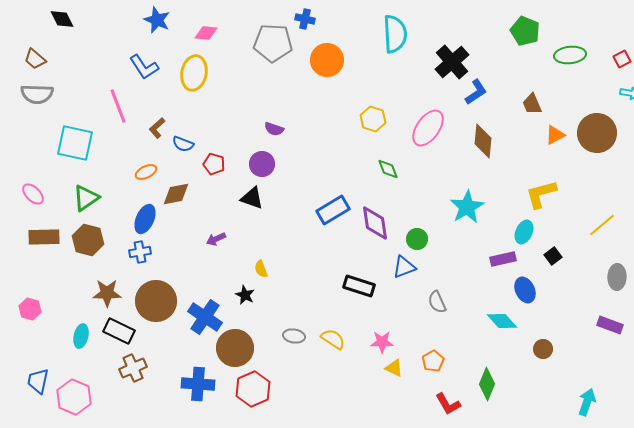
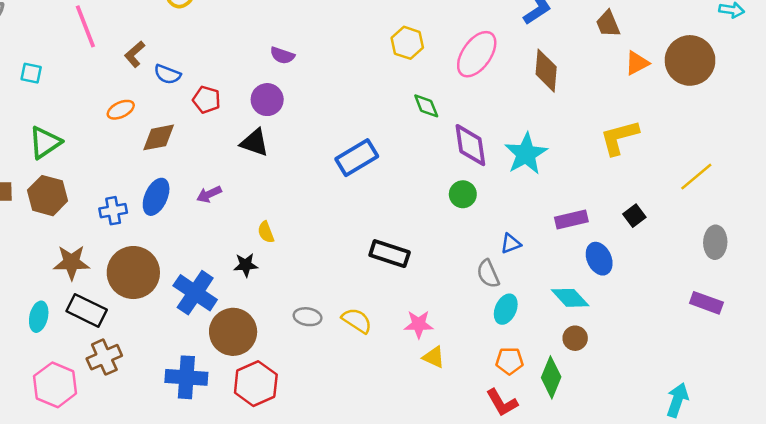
cyan square: (75, 143) -> (31, 73), size x0.5
blue ellipse: (145, 219) -> (156, 197), moved
purple diamond: (375, 223) -> (470, 145), moved
cyan ellipse: (524, 232) -> (506, 309), moved
blue triangle: (404, 267) -> (511, 243), moved, size x0.7
black star: (245, 295) -> (246, 265), turned -30
brown circle: (543, 349) -> (575, 338), moved
orange pentagon: (433, 361) -> (509, 361), moved, turned 30
pink hexagon: (74, 397) -> (55, 385), moved

